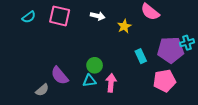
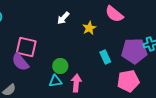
pink square: (60, 16) -> (26, 47), moved
white arrow: (98, 16) -> (63, 18), turned 120
purple semicircle: (60, 76) -> (20, 62), moved

